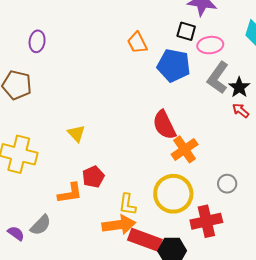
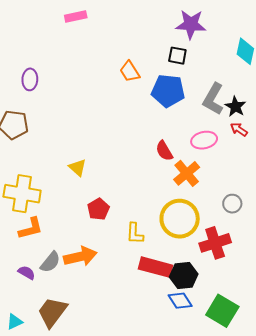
pink ellipse: (210, 45) -> (204, 140), moved
red semicircle: (164, 125) -> (164, 151), size x0.7
orange L-shape: (70, 193) -> (31, 228), moved
orange arrow: (119, 225) -> (80, 257), moved

